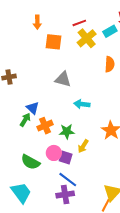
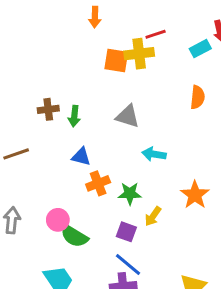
orange arrow: (37, 22) -> (95, 17), moved
yellow cross: (87, 38) -> (139, 54), moved, turned 30
blue triangle: (33, 108) -> (81, 157), turned -32
green arrow: (25, 120) -> (74, 116), moved, turned 152
pink circle: (54, 153) -> (58, 220), moved

